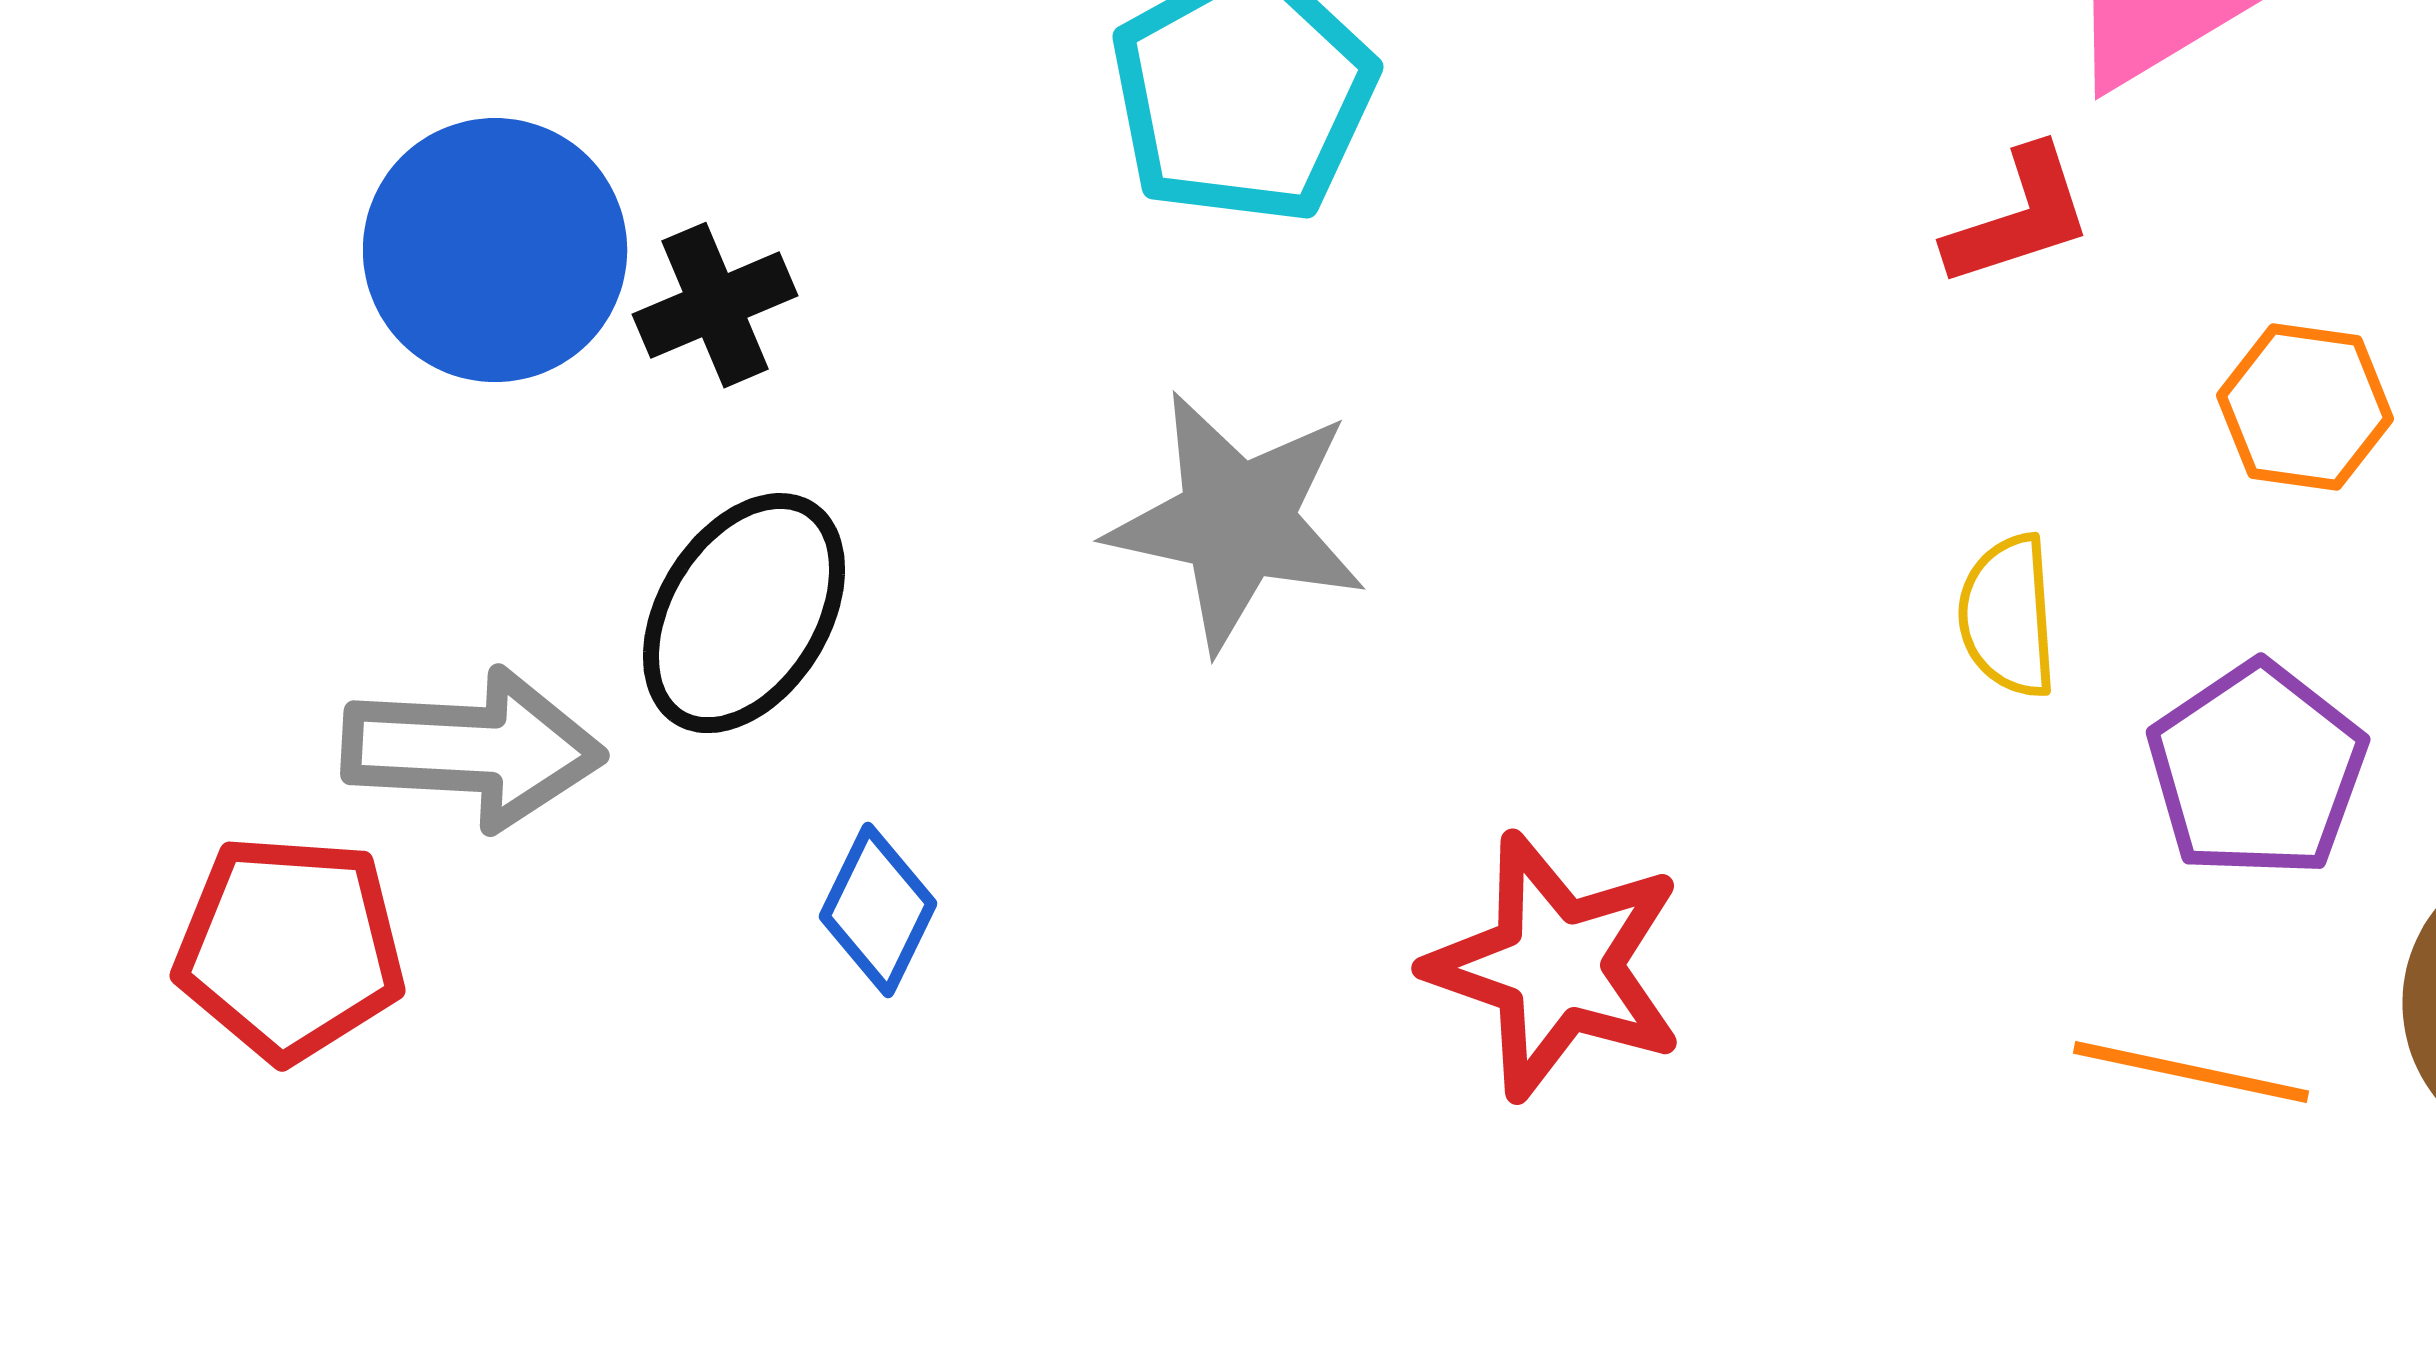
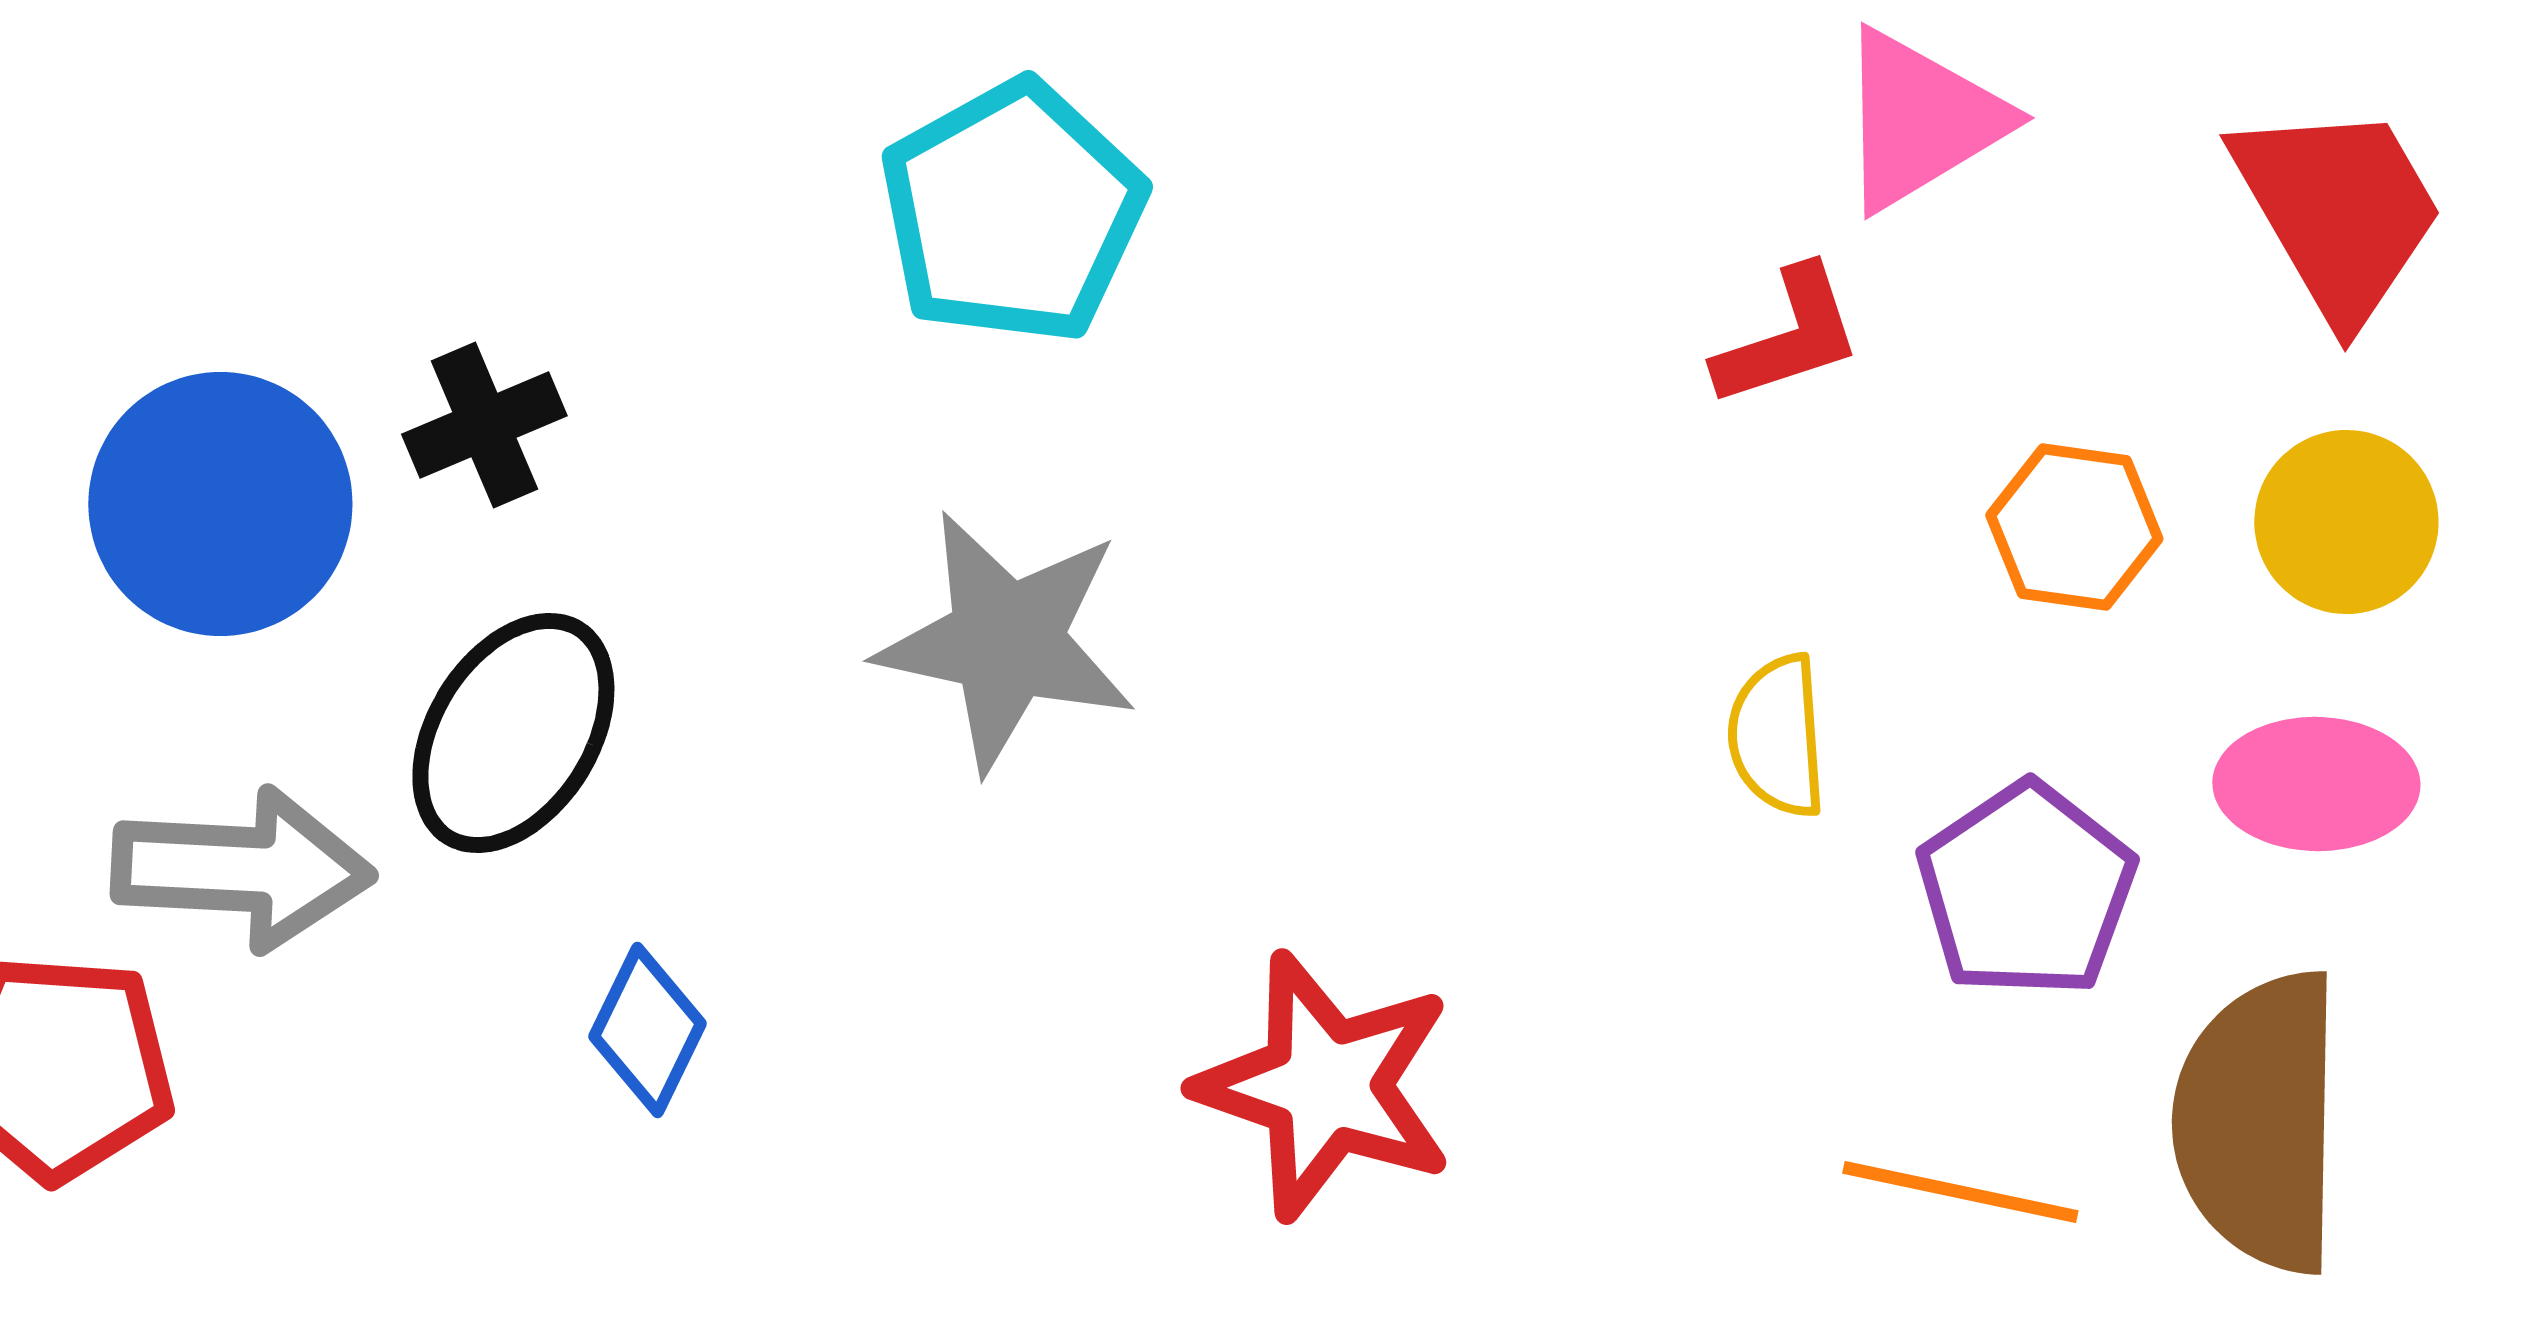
blue circle: (495, 250) -> (220, 504), moved

